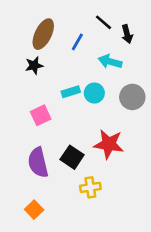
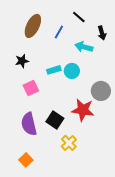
black arrow: (127, 34) -> (102, 33), moved
black star: (34, 66) -> (22, 61), moved
gray circle: (132, 97) -> (101, 91), moved
yellow cross: (90, 187) -> (69, 143), turned -35

